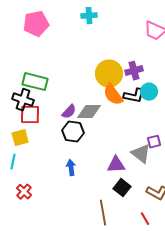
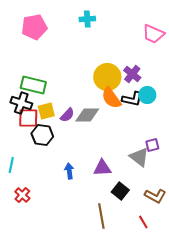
purple cross: (134, 71) -> (132, 74), turned -36
black hexagon: (73, 132) -> (42, 135), moved
yellow square: (20, 138) -> (46, 111), moved
purple triangle: (116, 165) -> (102, 168), moved

